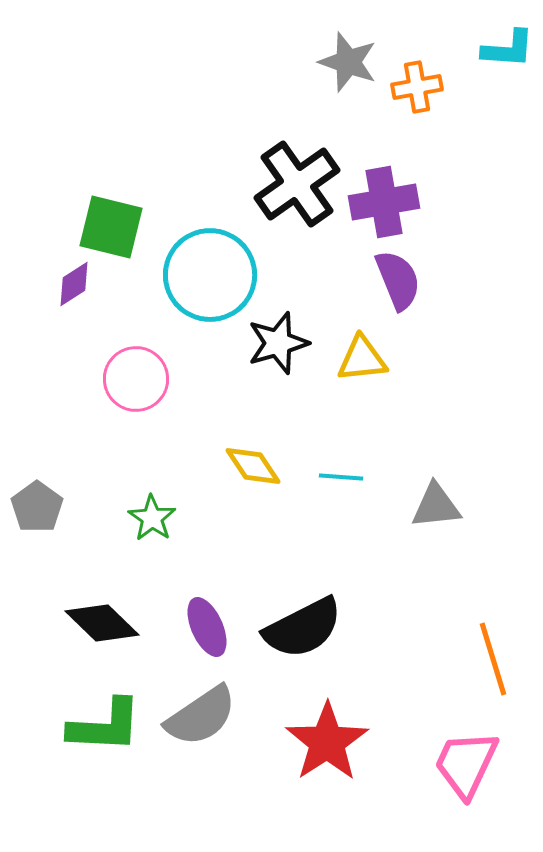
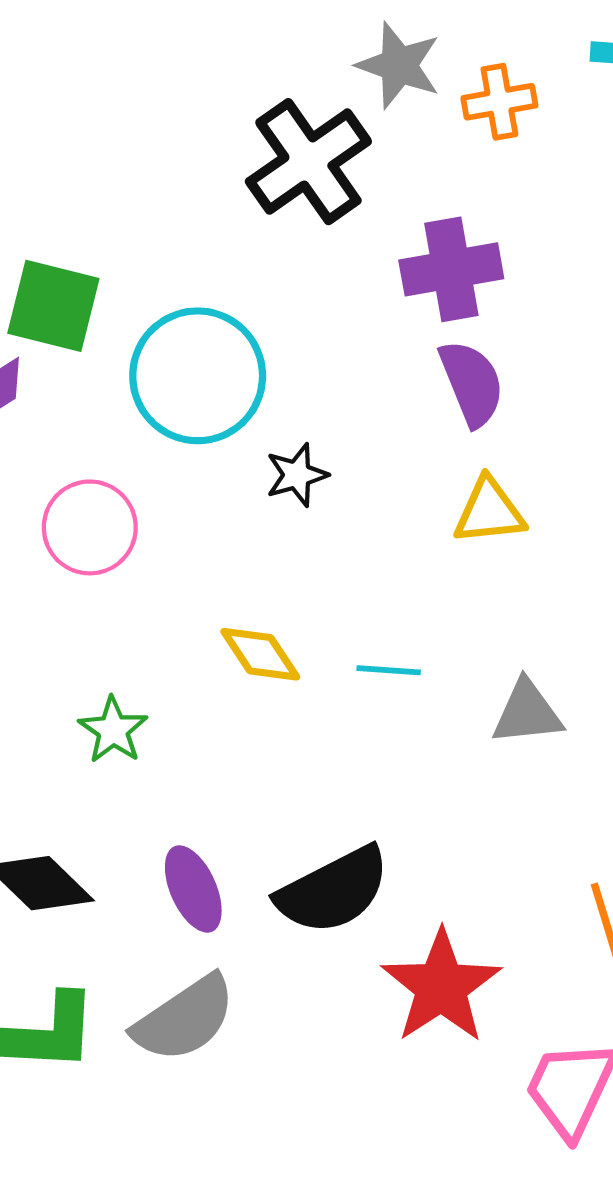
black cross: (297, 184) -> (308, 162), moved
black star: (278, 343) -> (297, 475), size x0.7
yellow triangle: (362, 359) -> (489, 511), moved
red star: (327, 742) -> (441, 987), moved

